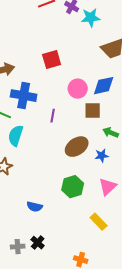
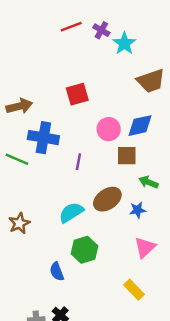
cyan star: (91, 18) -> (124, 43), turned -30
cyan semicircle: (16, 136) -> (71, 212), moved, turned 40
green hexagon: (73, 187) -> (84, 250), moved
blue semicircle: (35, 207) -> (57, 272), turned 56

